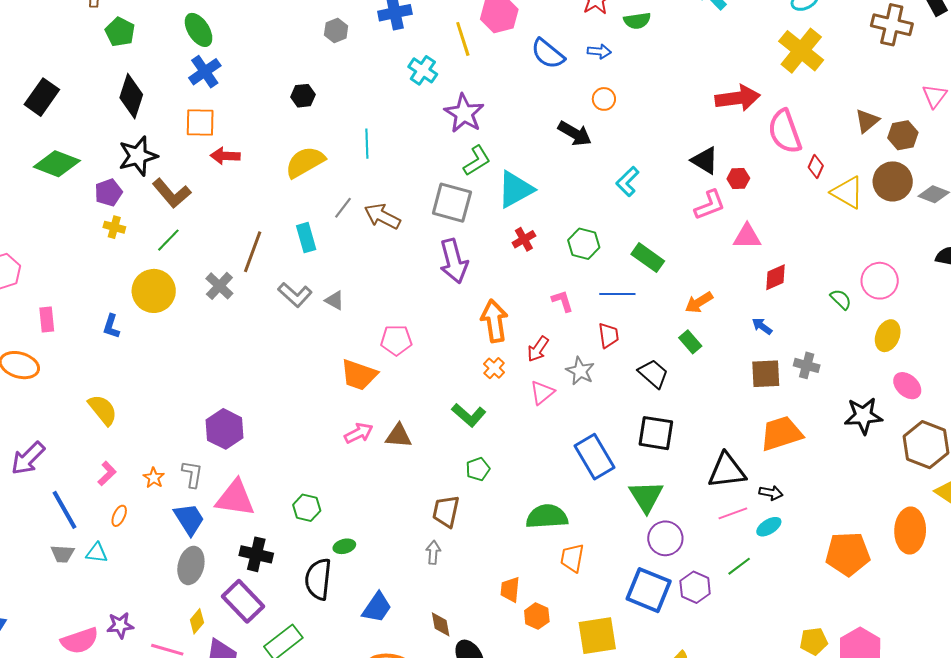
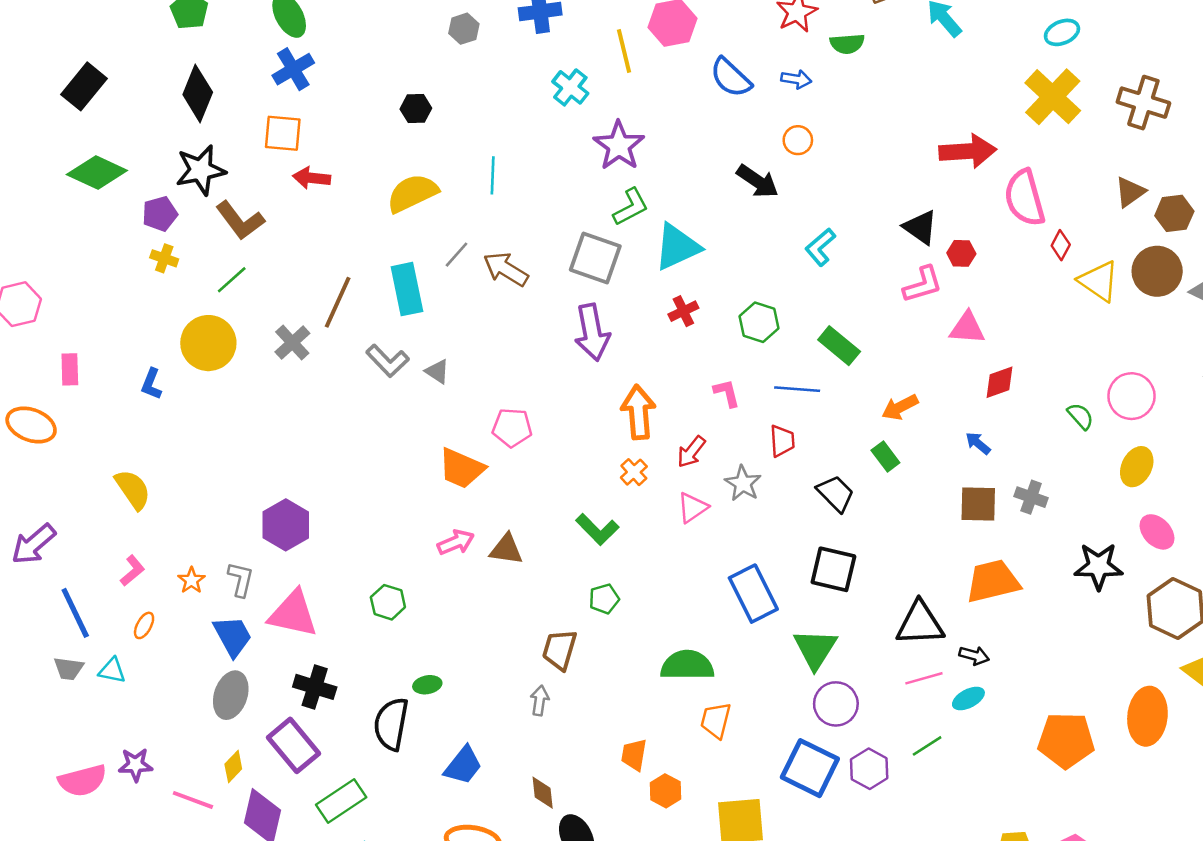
brown cross: (892, 25) -> (1143, 103), moved
cyan rectangle: (306, 238) -> (407, 289), size x1.4
green hexagon: (307, 508) -> (388, 602), moved

